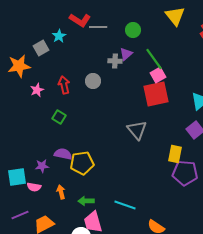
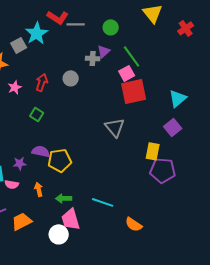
cyan star: (59, 36) -> (37, 33), size x1.6
pink square: (158, 75) -> (127, 73), moved
red arrow: (64, 85) -> (42, 82), turned 30

